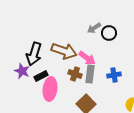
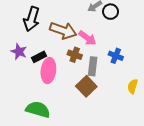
black arrow: (34, 54) -> (32, 19), moved
gray rectangle: (90, 74) -> (93, 66), moved
blue cross: (114, 75) -> (116, 56), turned 32

